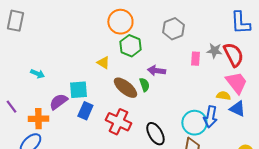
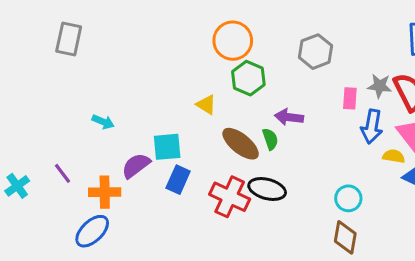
blue arrow: (210, 117) -> (372, 127), moved
cyan circle: (194, 123) -> (348, 198), size x0.7
black ellipse: (155, 134) -> (267, 189), moved, turned -45

